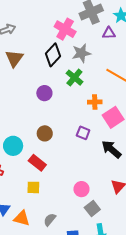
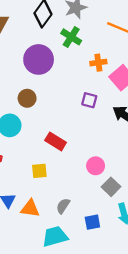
purple circle: (44, 93) -> (39, 59), size x1.6
brown circle: (45, 133) -> (27, 98), moved
red rectangle: (37, 163) -> (56, 141), moved

